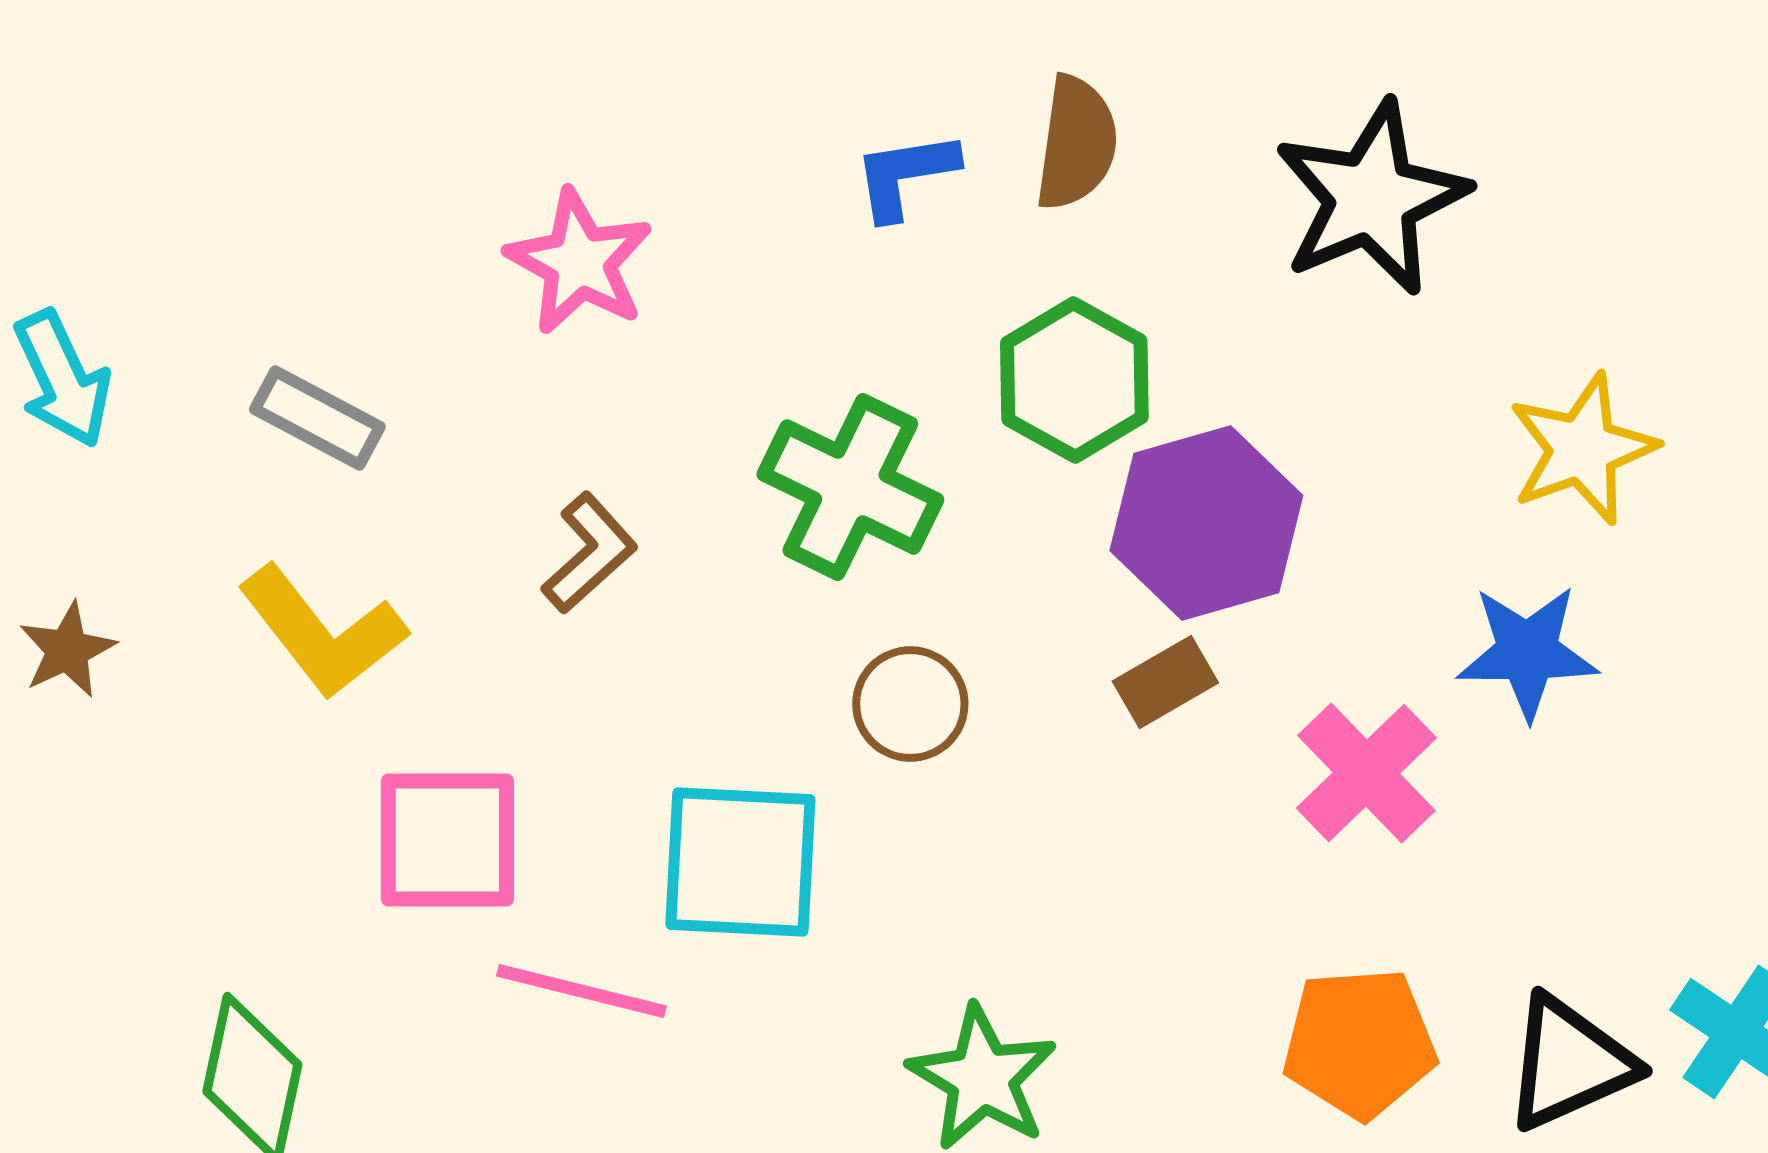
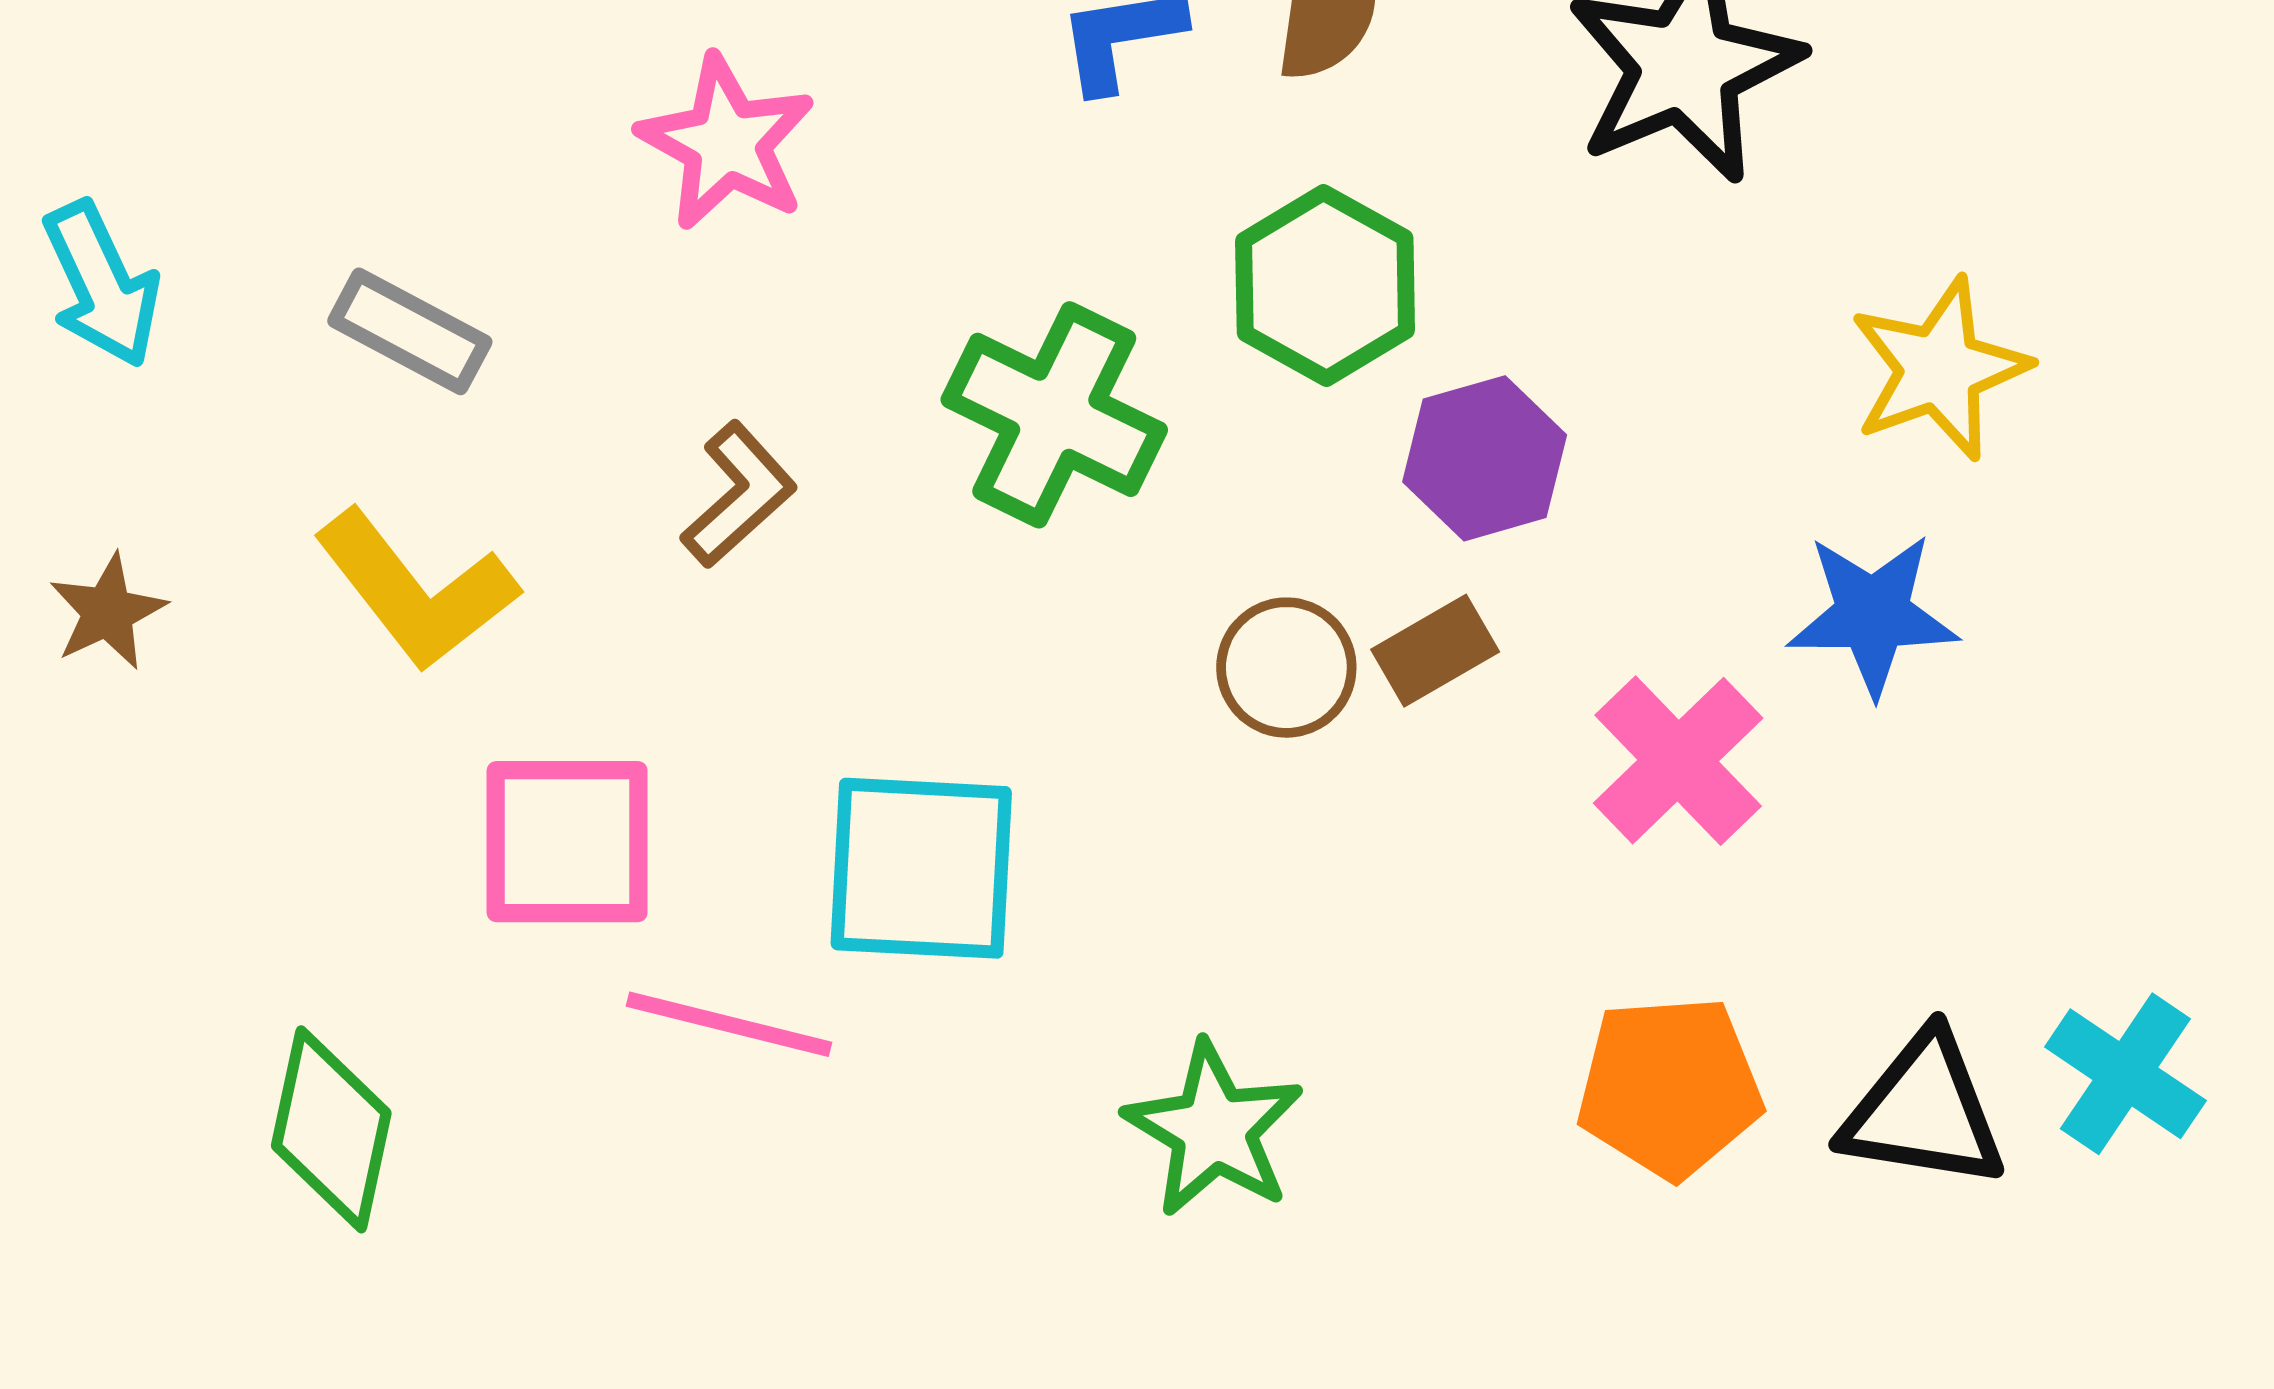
purple hexagon: (1206, 523) -> (1485, 458), size x0.7
brown circle: (910, 704) -> (1286, 668), moved
black triangle: (1569, 1063) -> (1924, 1111), turned 33

